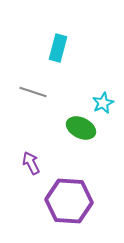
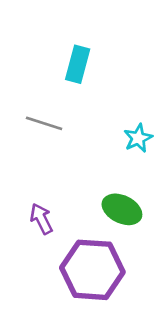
green ellipse: (81, 128) -> (122, 209), moved

